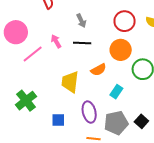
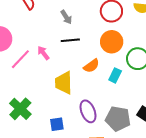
pink arrow: (56, 41) -> (43, 53), moved
cyan rectangle: (116, 92) -> (115, 75), moved
gray pentagon: (116, 123) -> (118, 119), turned 30

